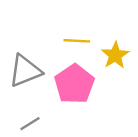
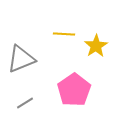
pink pentagon: (74, 84) -> (74, 90), moved

